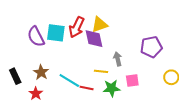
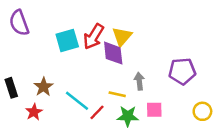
yellow triangle: (100, 24) -> (122, 36), turned -36
cyan square: (56, 33) -> (67, 41), turned -30
purple semicircle: (36, 37) -> (19, 23), moved
red line: (87, 88) -> (97, 112), turned -64

